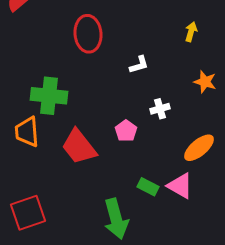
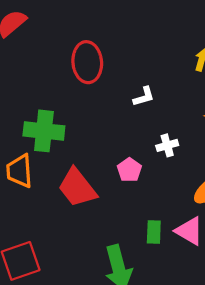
green rectangle: (148, 187) -> (154, 232), turned 65

